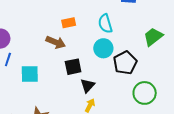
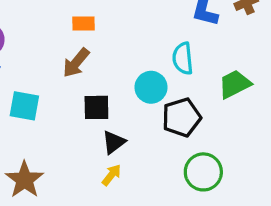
orange rectangle: (69, 23) -> (83, 24), moved
cyan semicircle: (105, 24) -> (183, 58), moved
brown arrow: (56, 42) -> (76, 63), turned 96

